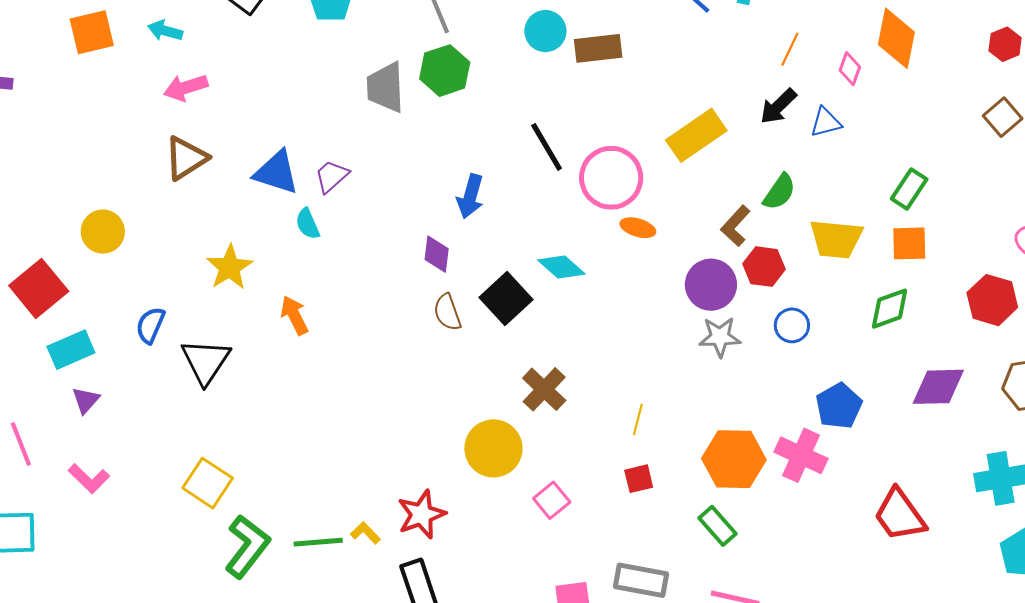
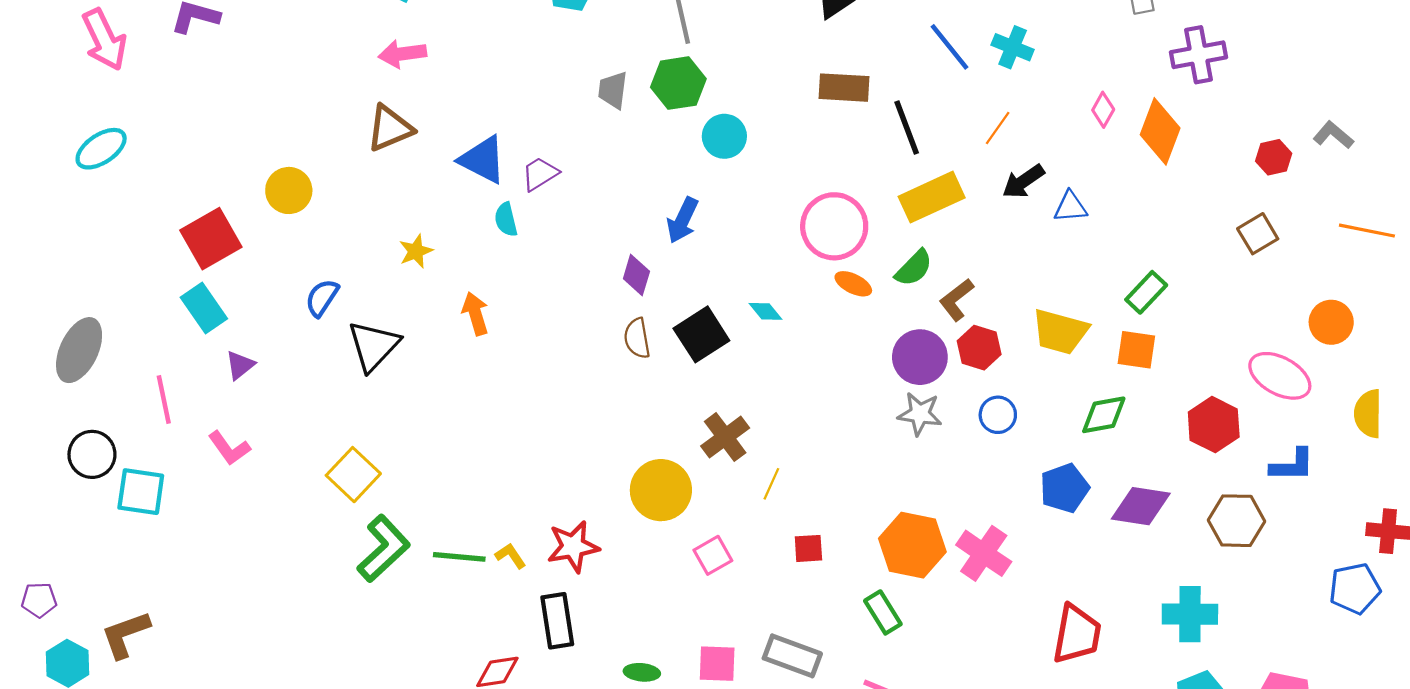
cyan circle: (545, 31) -> (724, 136), moved
orange line: (790, 49) -> (998, 128), moved
pink diamond: (850, 69) -> (1103, 110), moved
gray trapezoid: (385, 87) -> (613, 90), size x0.7
black line: (547, 147) -> (907, 128), moved
green semicircle: (779, 192) -> (914, 268), moved
yellow star: (230, 267) -> (416, 251), size x0.7
cyan diamond: (561, 267) -> (766, 311), size x0.7
cyan rectangle: (71, 350) -> (204, 308), moved, turned 69
blue pentagon: (839, 406) -> (1064, 488), moved
yellow line: (638, 419) -> (771, 484), moved
red trapezoid: (900, 515) -> (1077, 634), turned -144

